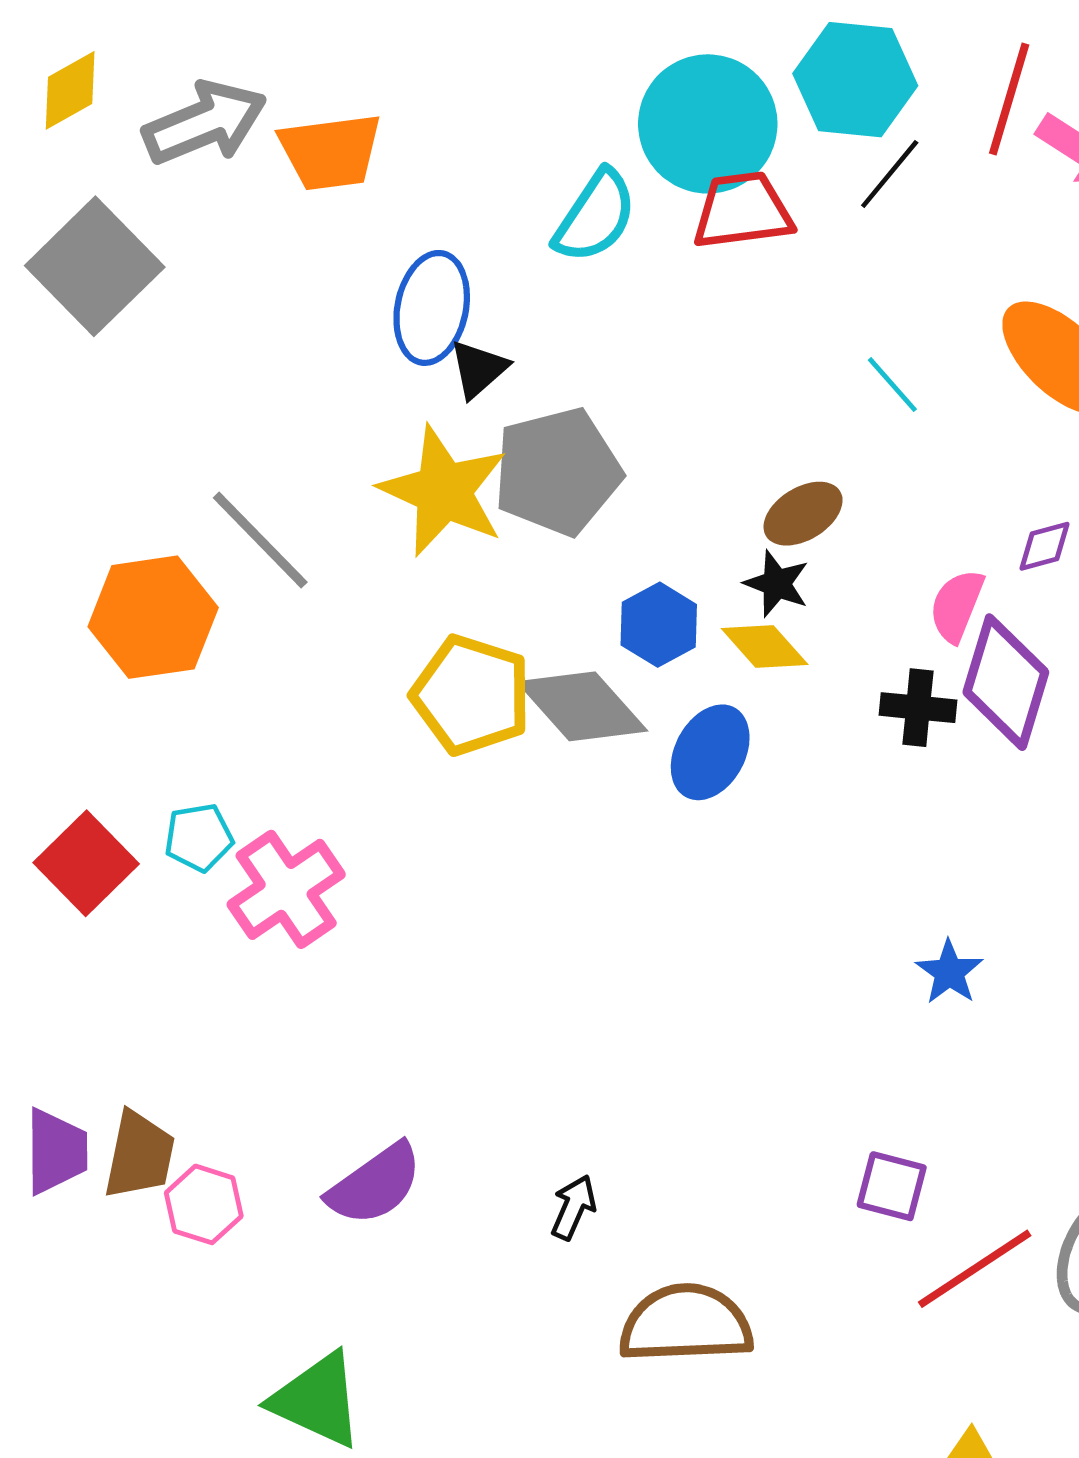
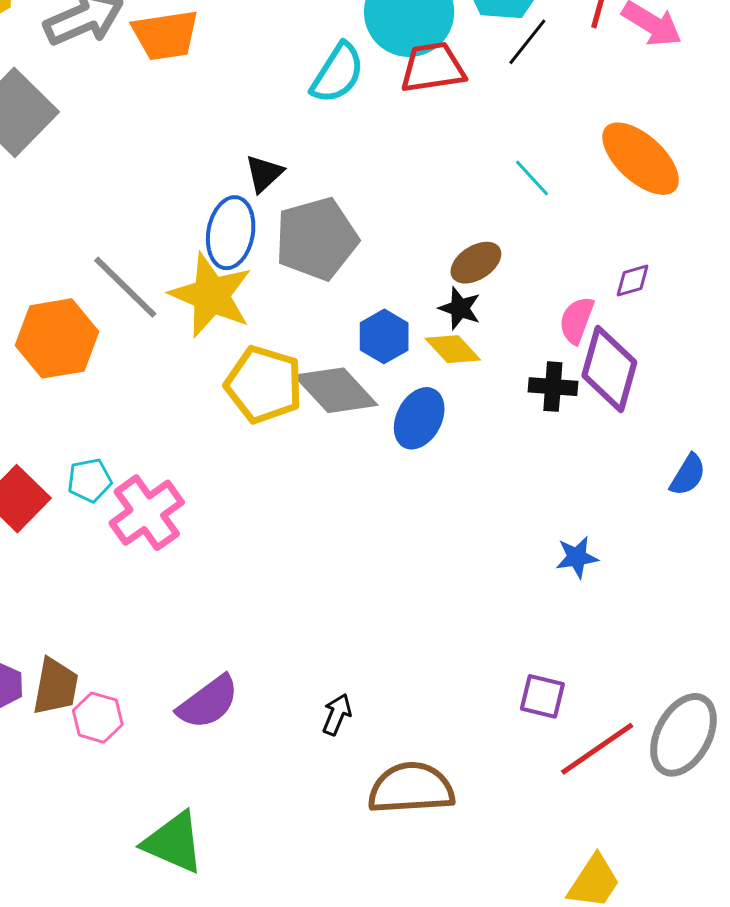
blue ellipse: (432, 308) -> (231, 233), moved
yellow star: (443, 491) -> (211, 295), moved
blue star: (949, 972) -> (577, 557), turned 30

